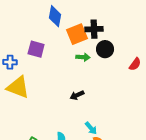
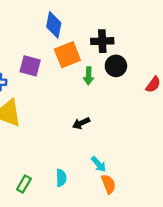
orange square: (77, 34) -> (67, 55), moved
green arrow: (83, 57) -> (89, 76), turned 88

